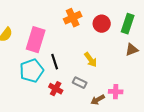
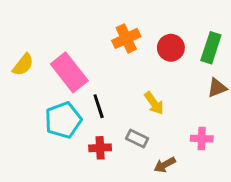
pink rectangle: (36, 40) -> (69, 72), turned -55
red cross: (56, 89) -> (100, 148), turned -32
pink cross: (116, 92) -> (202, 139), moved

